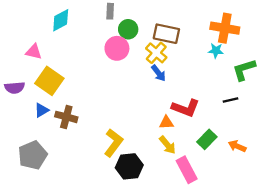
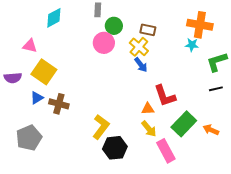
brown rectangle: (166, 34) -> (148, 30), size x0.7
black line: (230, 100) -> (216, 89), moved
red L-shape: (185, 108) -> (165, 96), turned 50
green rectangle: (207, 139) -> (184, 124), size x1.4

